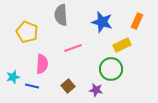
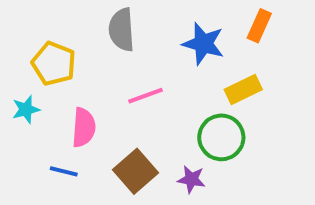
orange rectangle: (137, 21) -> (259, 26), moved
cyan star: (13, 77) -> (26, 109), moved
brown square: (68, 86) -> (136, 171), size x1.5

